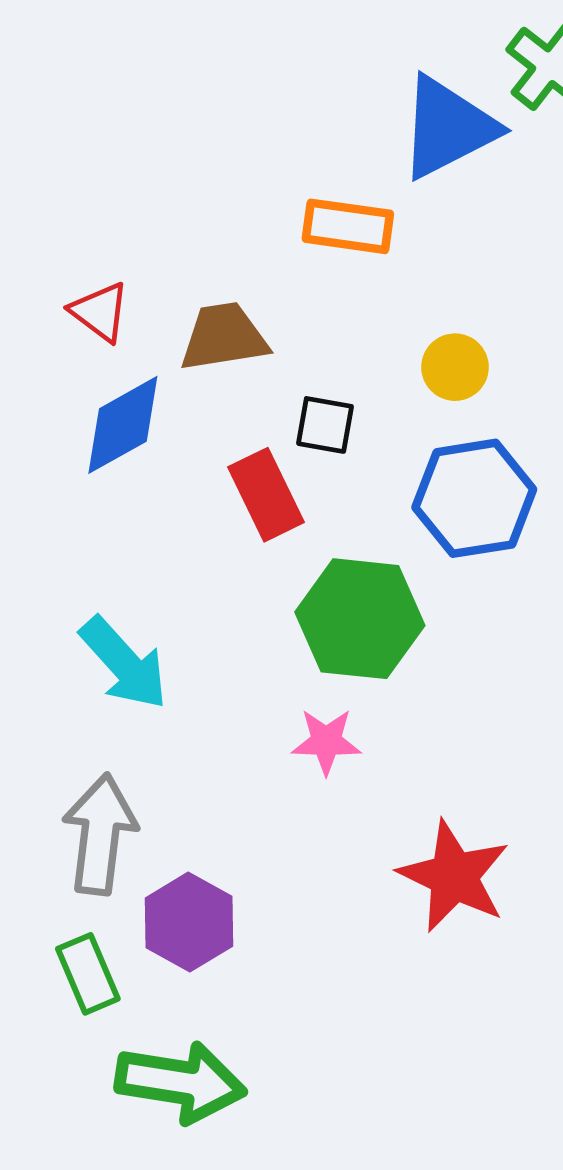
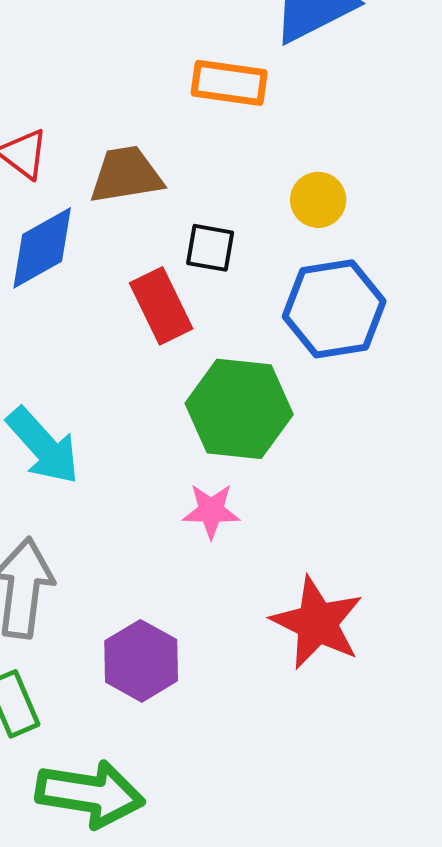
purple hexagon: (189, 922) -> (141, 661), moved

